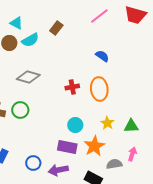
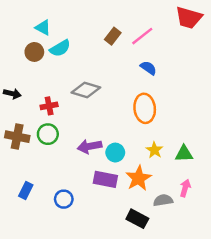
pink line: (99, 16) -> (142, 36), moved
brown rectangle: (56, 28) -> (113, 36), moved
gray diamond: (28, 77) -> (86, 90), moved
red cross: (72, 87) -> (49, 106), moved
purple arrow: (58, 170) -> (89, 146), moved

